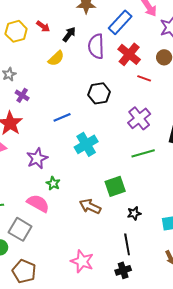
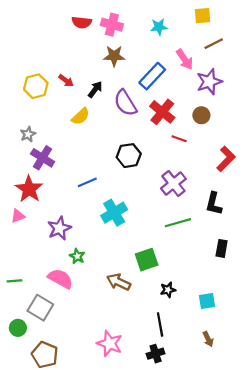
purple semicircle: (96, 46) -> (125, 103), turned -30
purple cross: (22, 95) -> (43, 158), size x1.5

